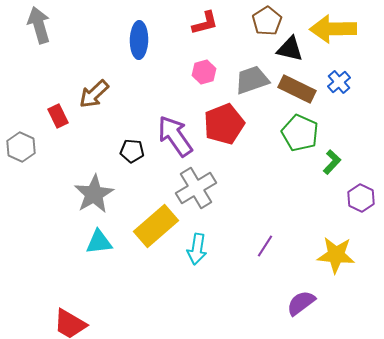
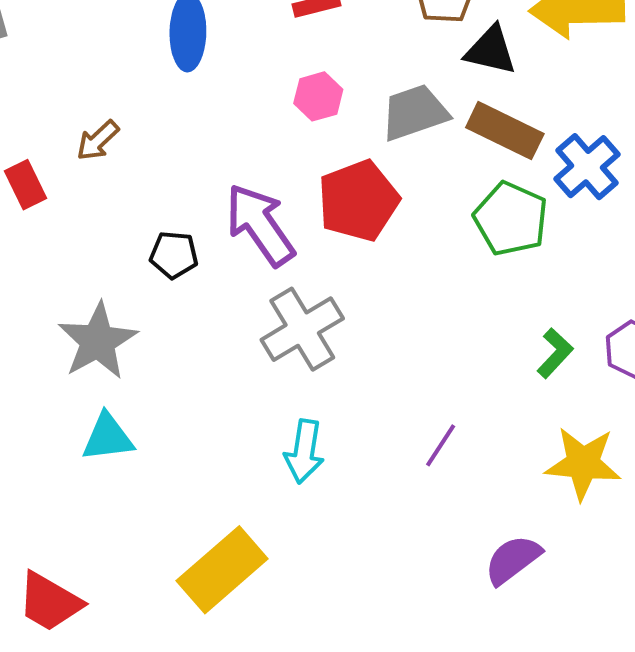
blue cross: (339, 82) -> (587, 167), moved, size x1.4
brown arrow: (94, 94) -> (98, 141), size x0.7
green L-shape: (332, 162) -> (555, 353), moved
yellow rectangle: (156, 226) -> (222, 570), moved

